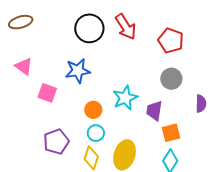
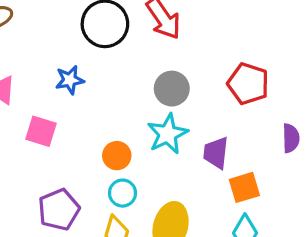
red pentagon: (171, 41) -> (248, 84), moved
blue star: (78, 71) -> (70, 80), moved, size x0.7
gray circle: (171, 79) -> (172, 89), moved

